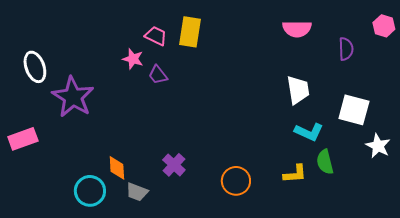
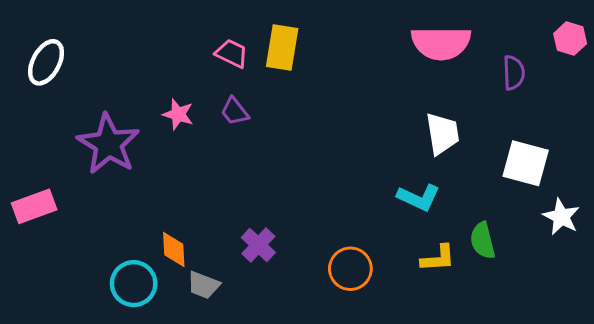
pink semicircle: (297, 29) -> (441, 43), size x1.4
pink star: (133, 59) -> (178, 114), moved
white ellipse: (35, 67) -> (46, 62), moved, turned 48
cyan L-shape: (309, 132) -> (419, 197), moved

